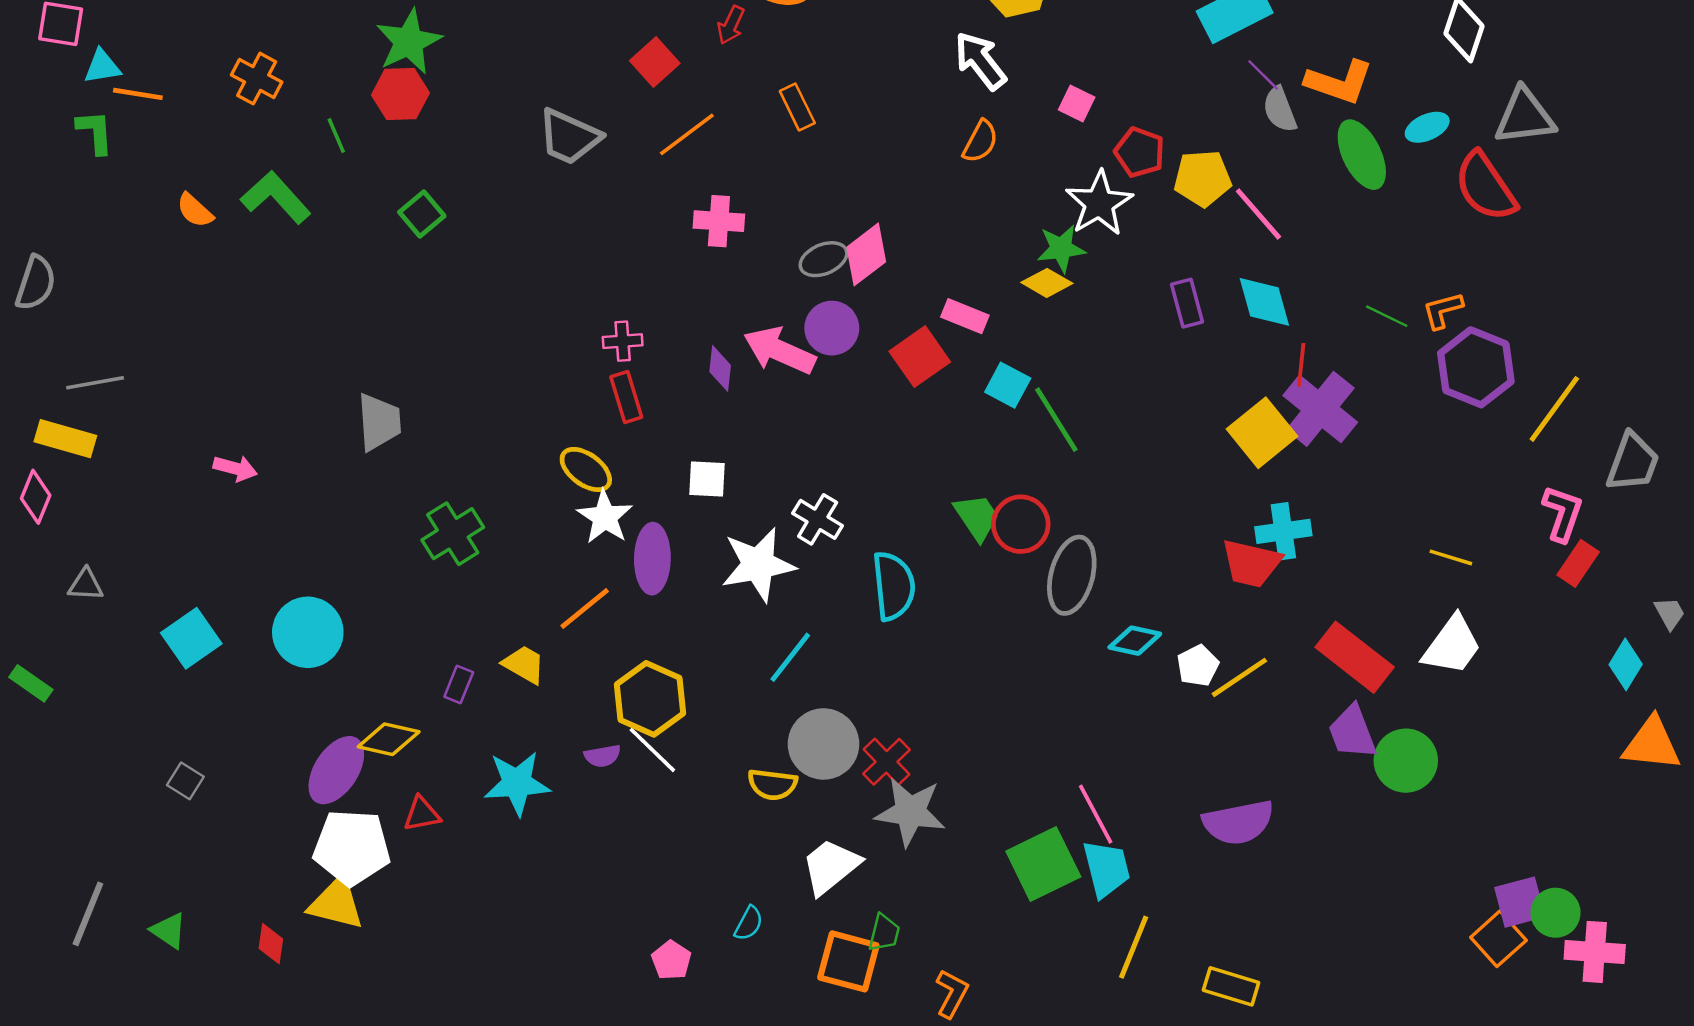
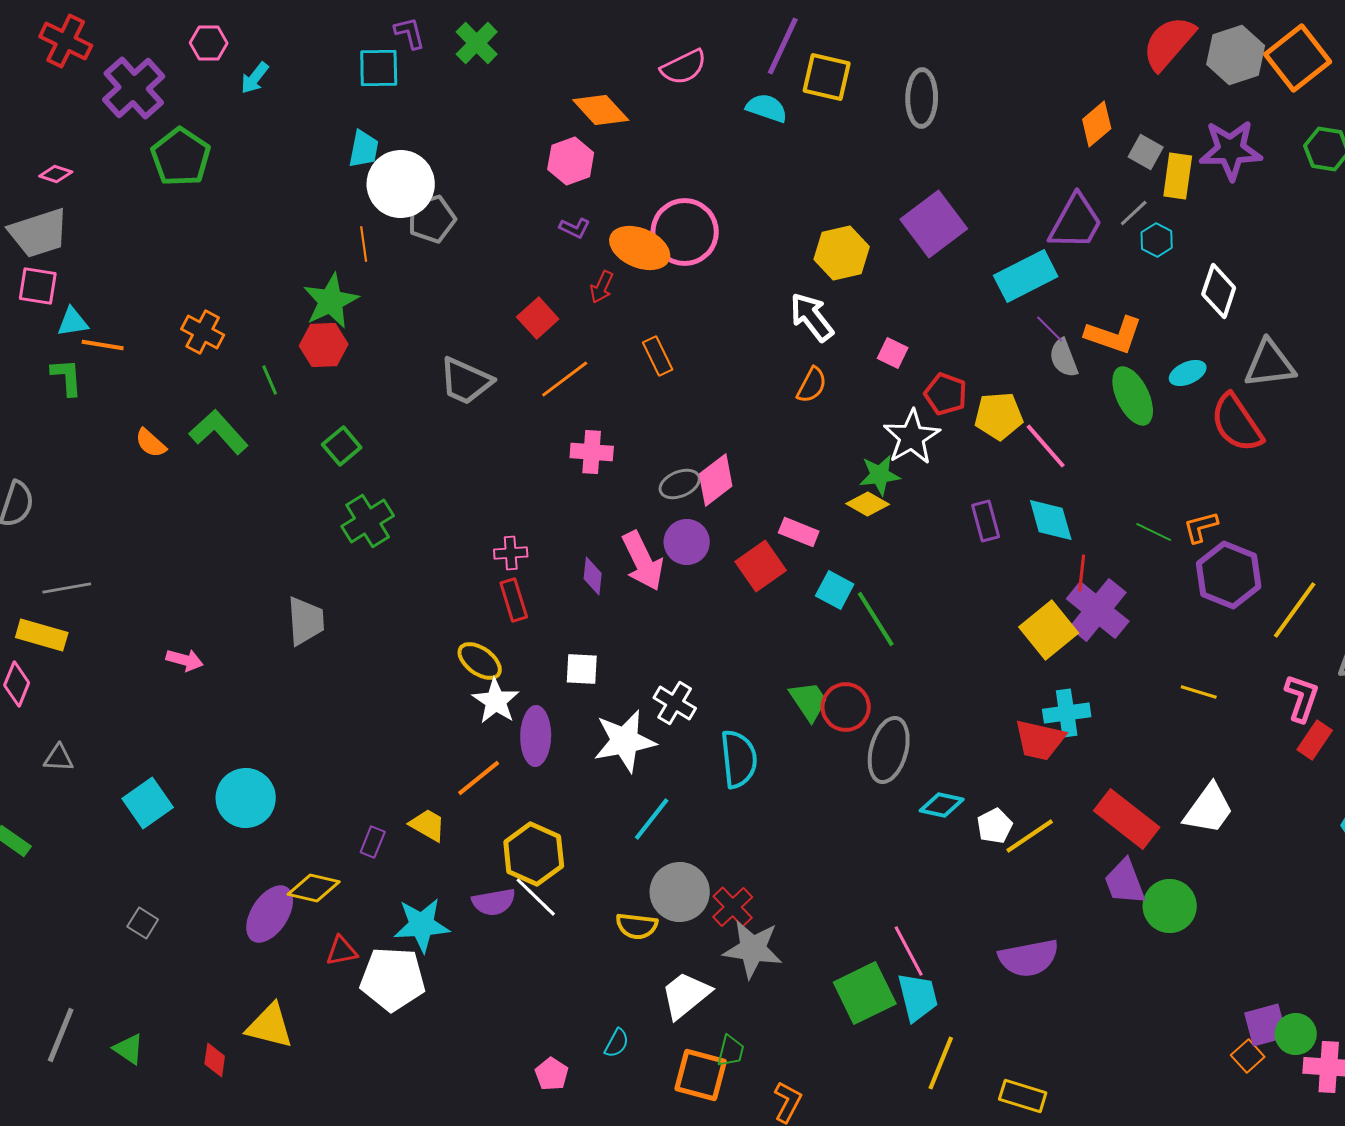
pink arrow: (780, 351) -> (643, 561), turned -140
green cross: (453, 534) -> (368, 521), moved
yellow line: (1451, 557) -> (1199, 692), moved
purple semicircle: (602, 756) -> (494, 902), size x1.4
white pentagon: (352, 847) -> (393, 979), moved
orange square: (1498, 939) -> (1248, 1056), size x0.7

